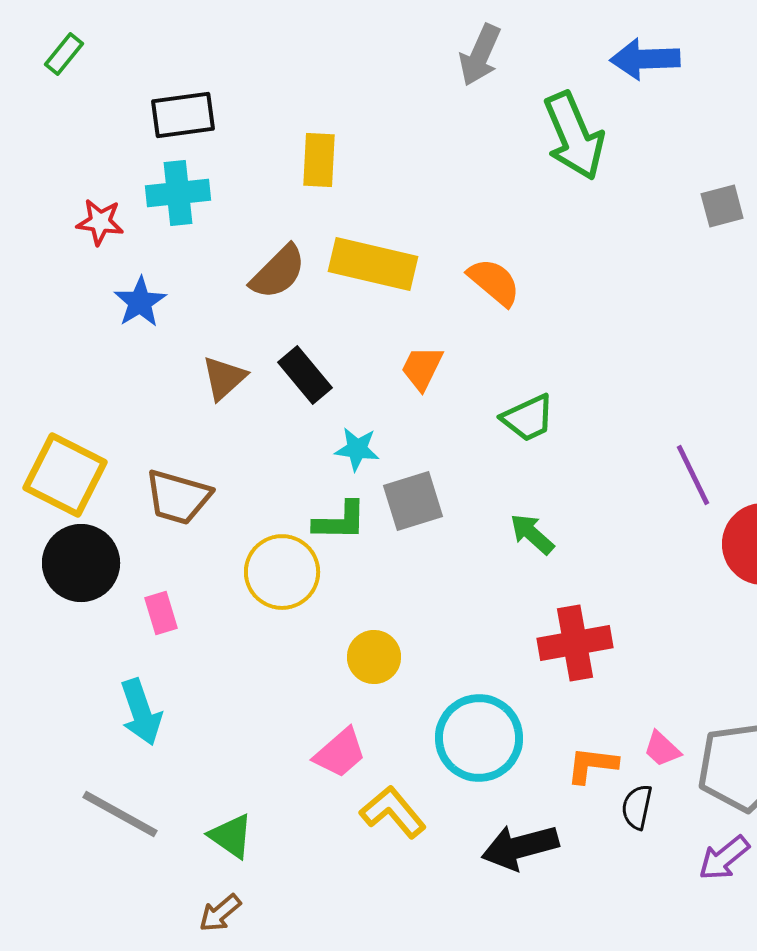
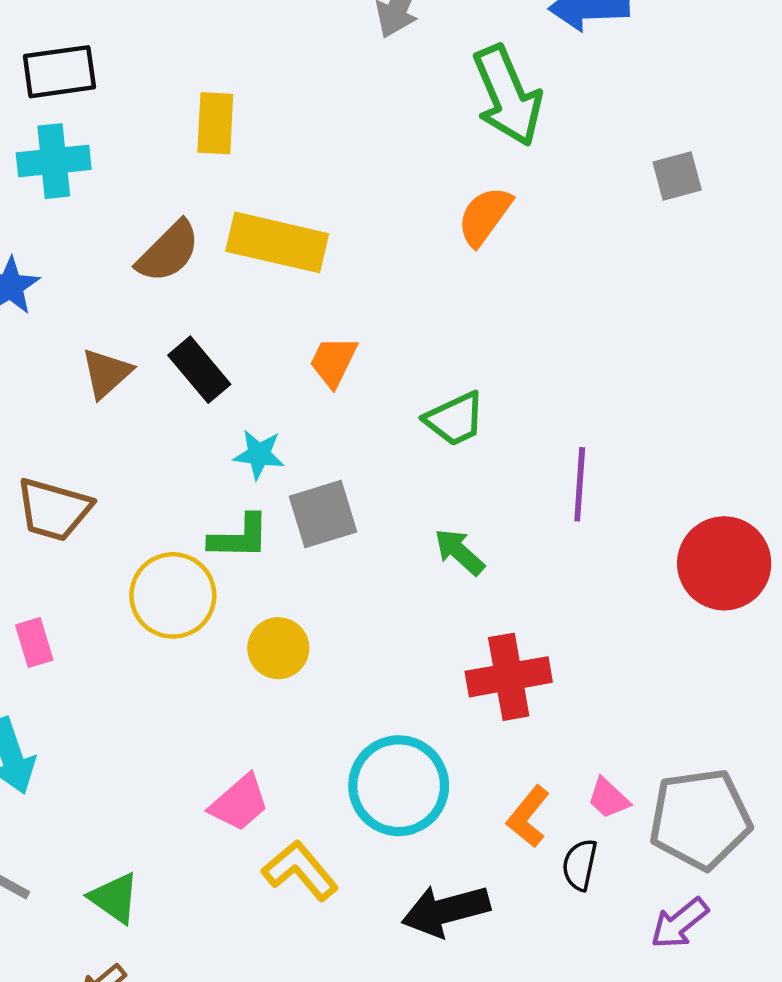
orange semicircle: (494, 282) -> (485, 216), moved, turned -94
purple line: (693, 475) -> (580, 484), moved, turned 30
yellow circle: (374, 657) -> (278, 648), moved
orange L-shape: (592, 765) -> (528, 817), turned -58

